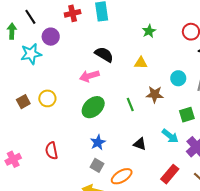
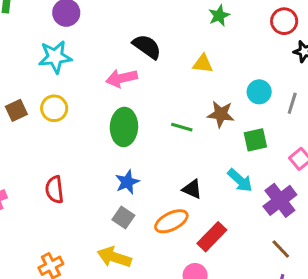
cyan star: (31, 54) -> (55, 57), moved
green line: (130, 105) -> (182, 127), turned -56
green ellipse: (93, 107) -> (124, 127), turned -50
green square: (187, 115) -> (255, 140), moved
red rectangle: (170, 174) -> (212, 237), moved
orange ellipse: (122, 176) -> (171, 221), moved

